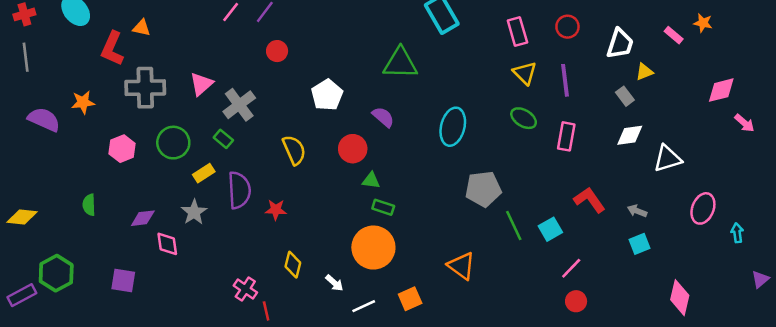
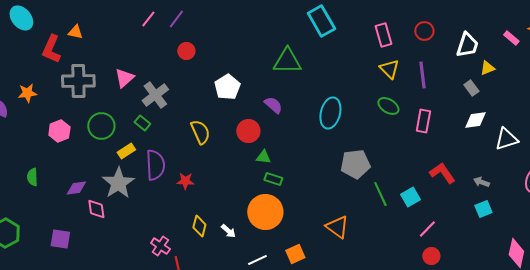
gray star: (194, 212) -> (118, 183), size x1.5
white arrow: (334, 283) -> (228, 231), moved

